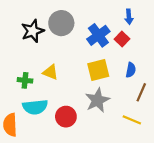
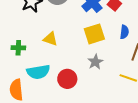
green cross: (25, 80) -> (18, 48), moved
gray star: (97, 100) -> (95, 62), size x0.7

